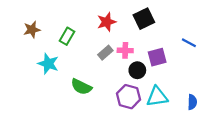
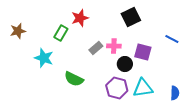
red star: (107, 22) -> (80, 18), moved
brown star: (32, 30) -> (18, 31), moved
purple square: (157, 57) -> (143, 52), turned 30

